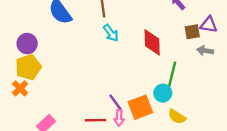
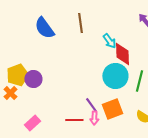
cyan arrow: (111, 33) -> (109, 41), moved
purple circle: (27, 44) -> (33, 79), moved
cyan circle: (163, 93) -> (115, 76), moved, size x1.6

